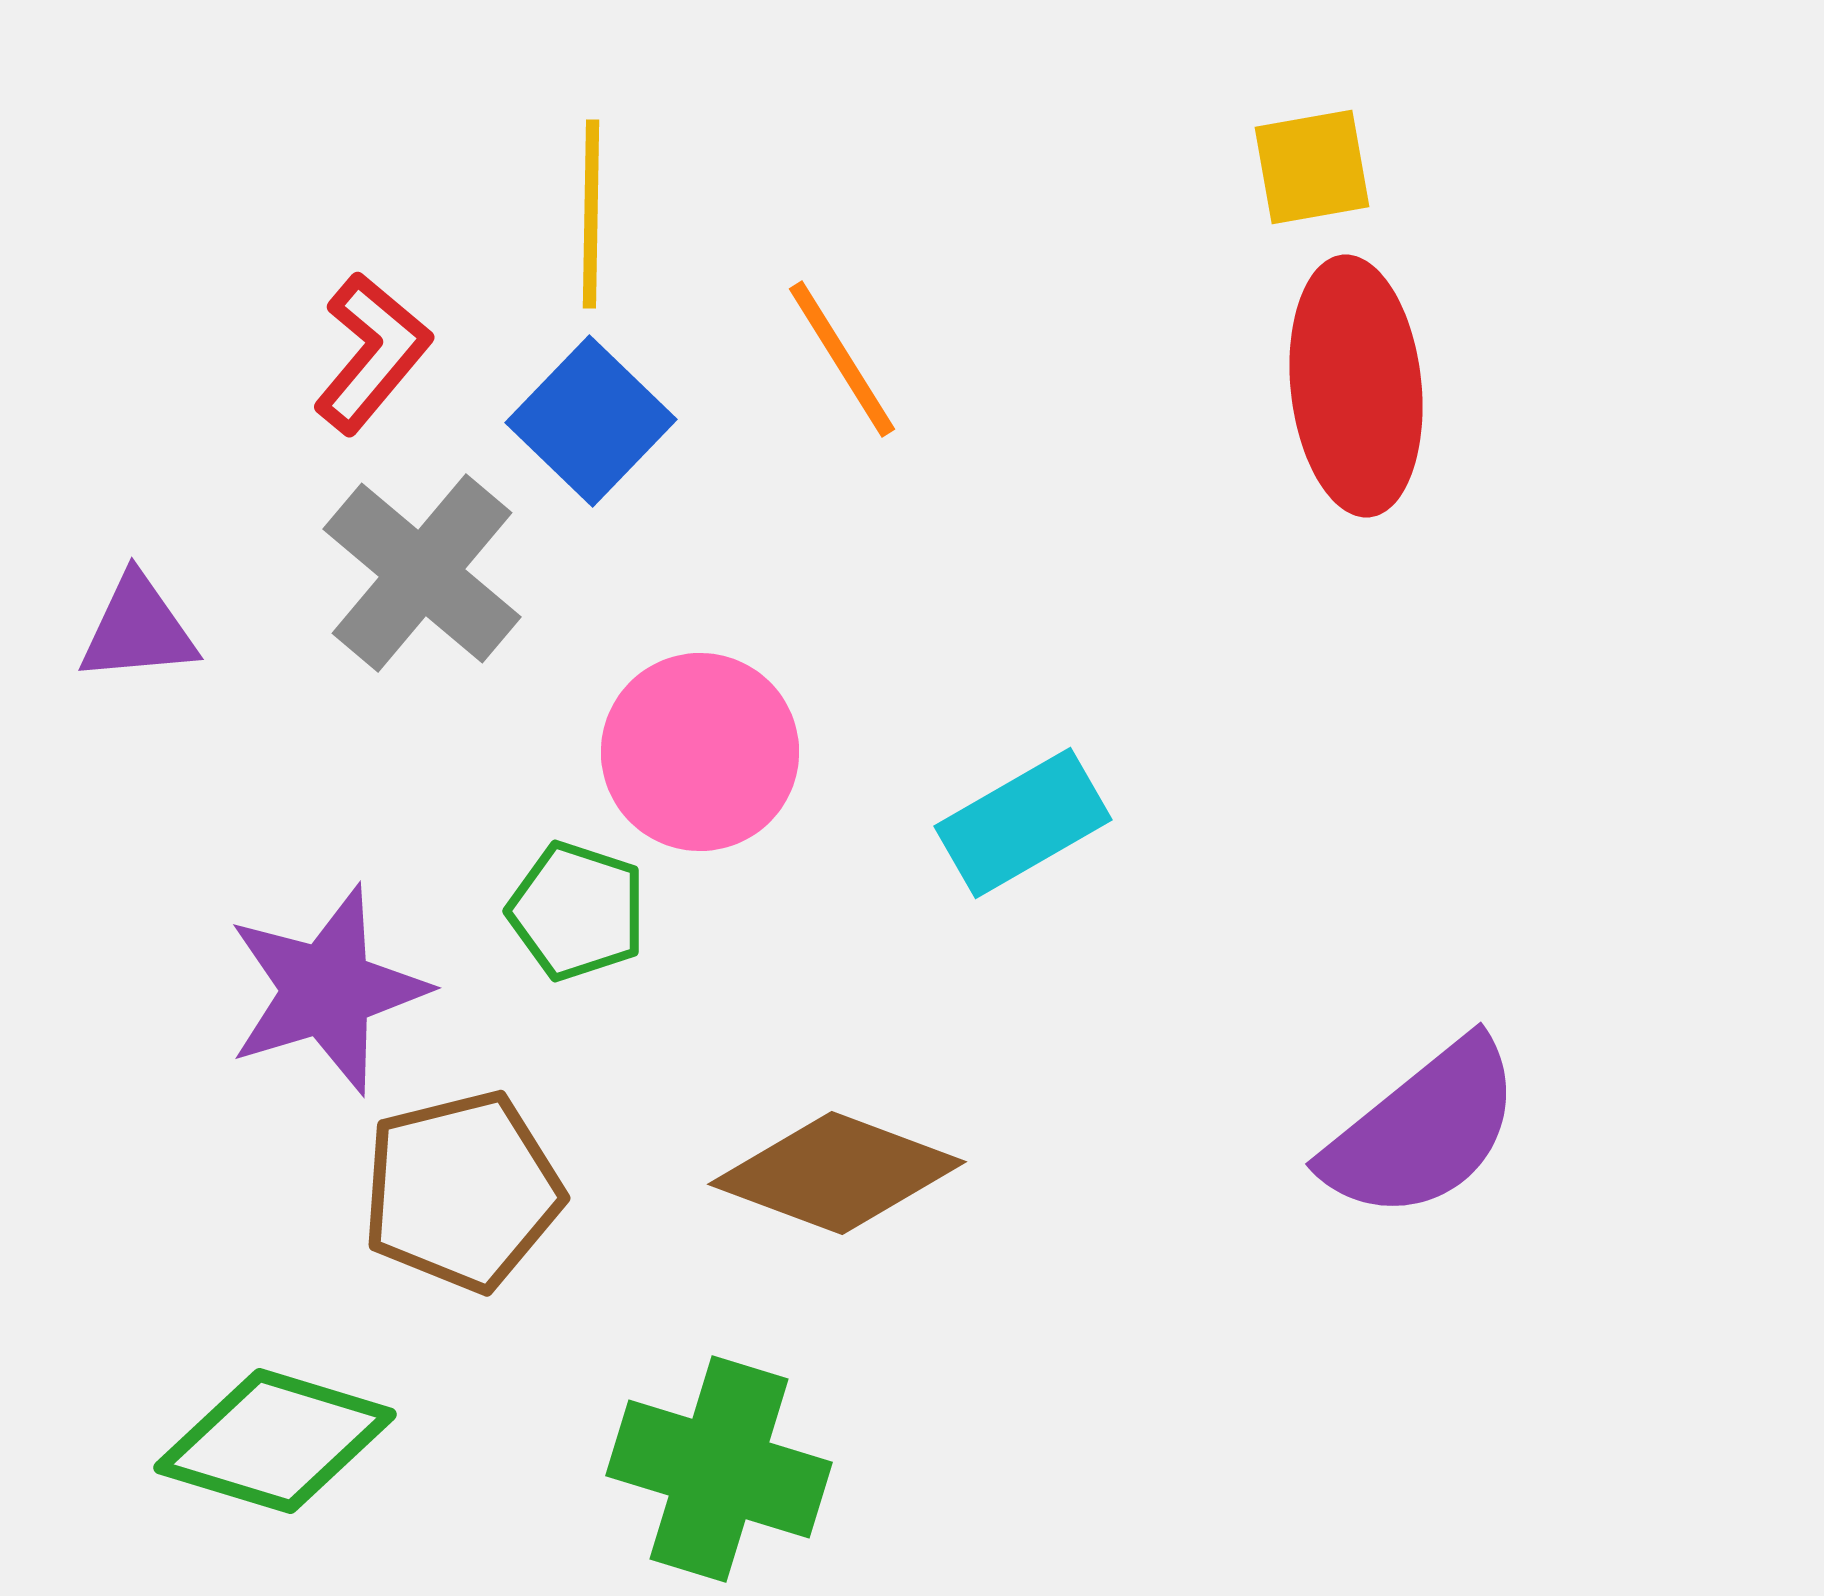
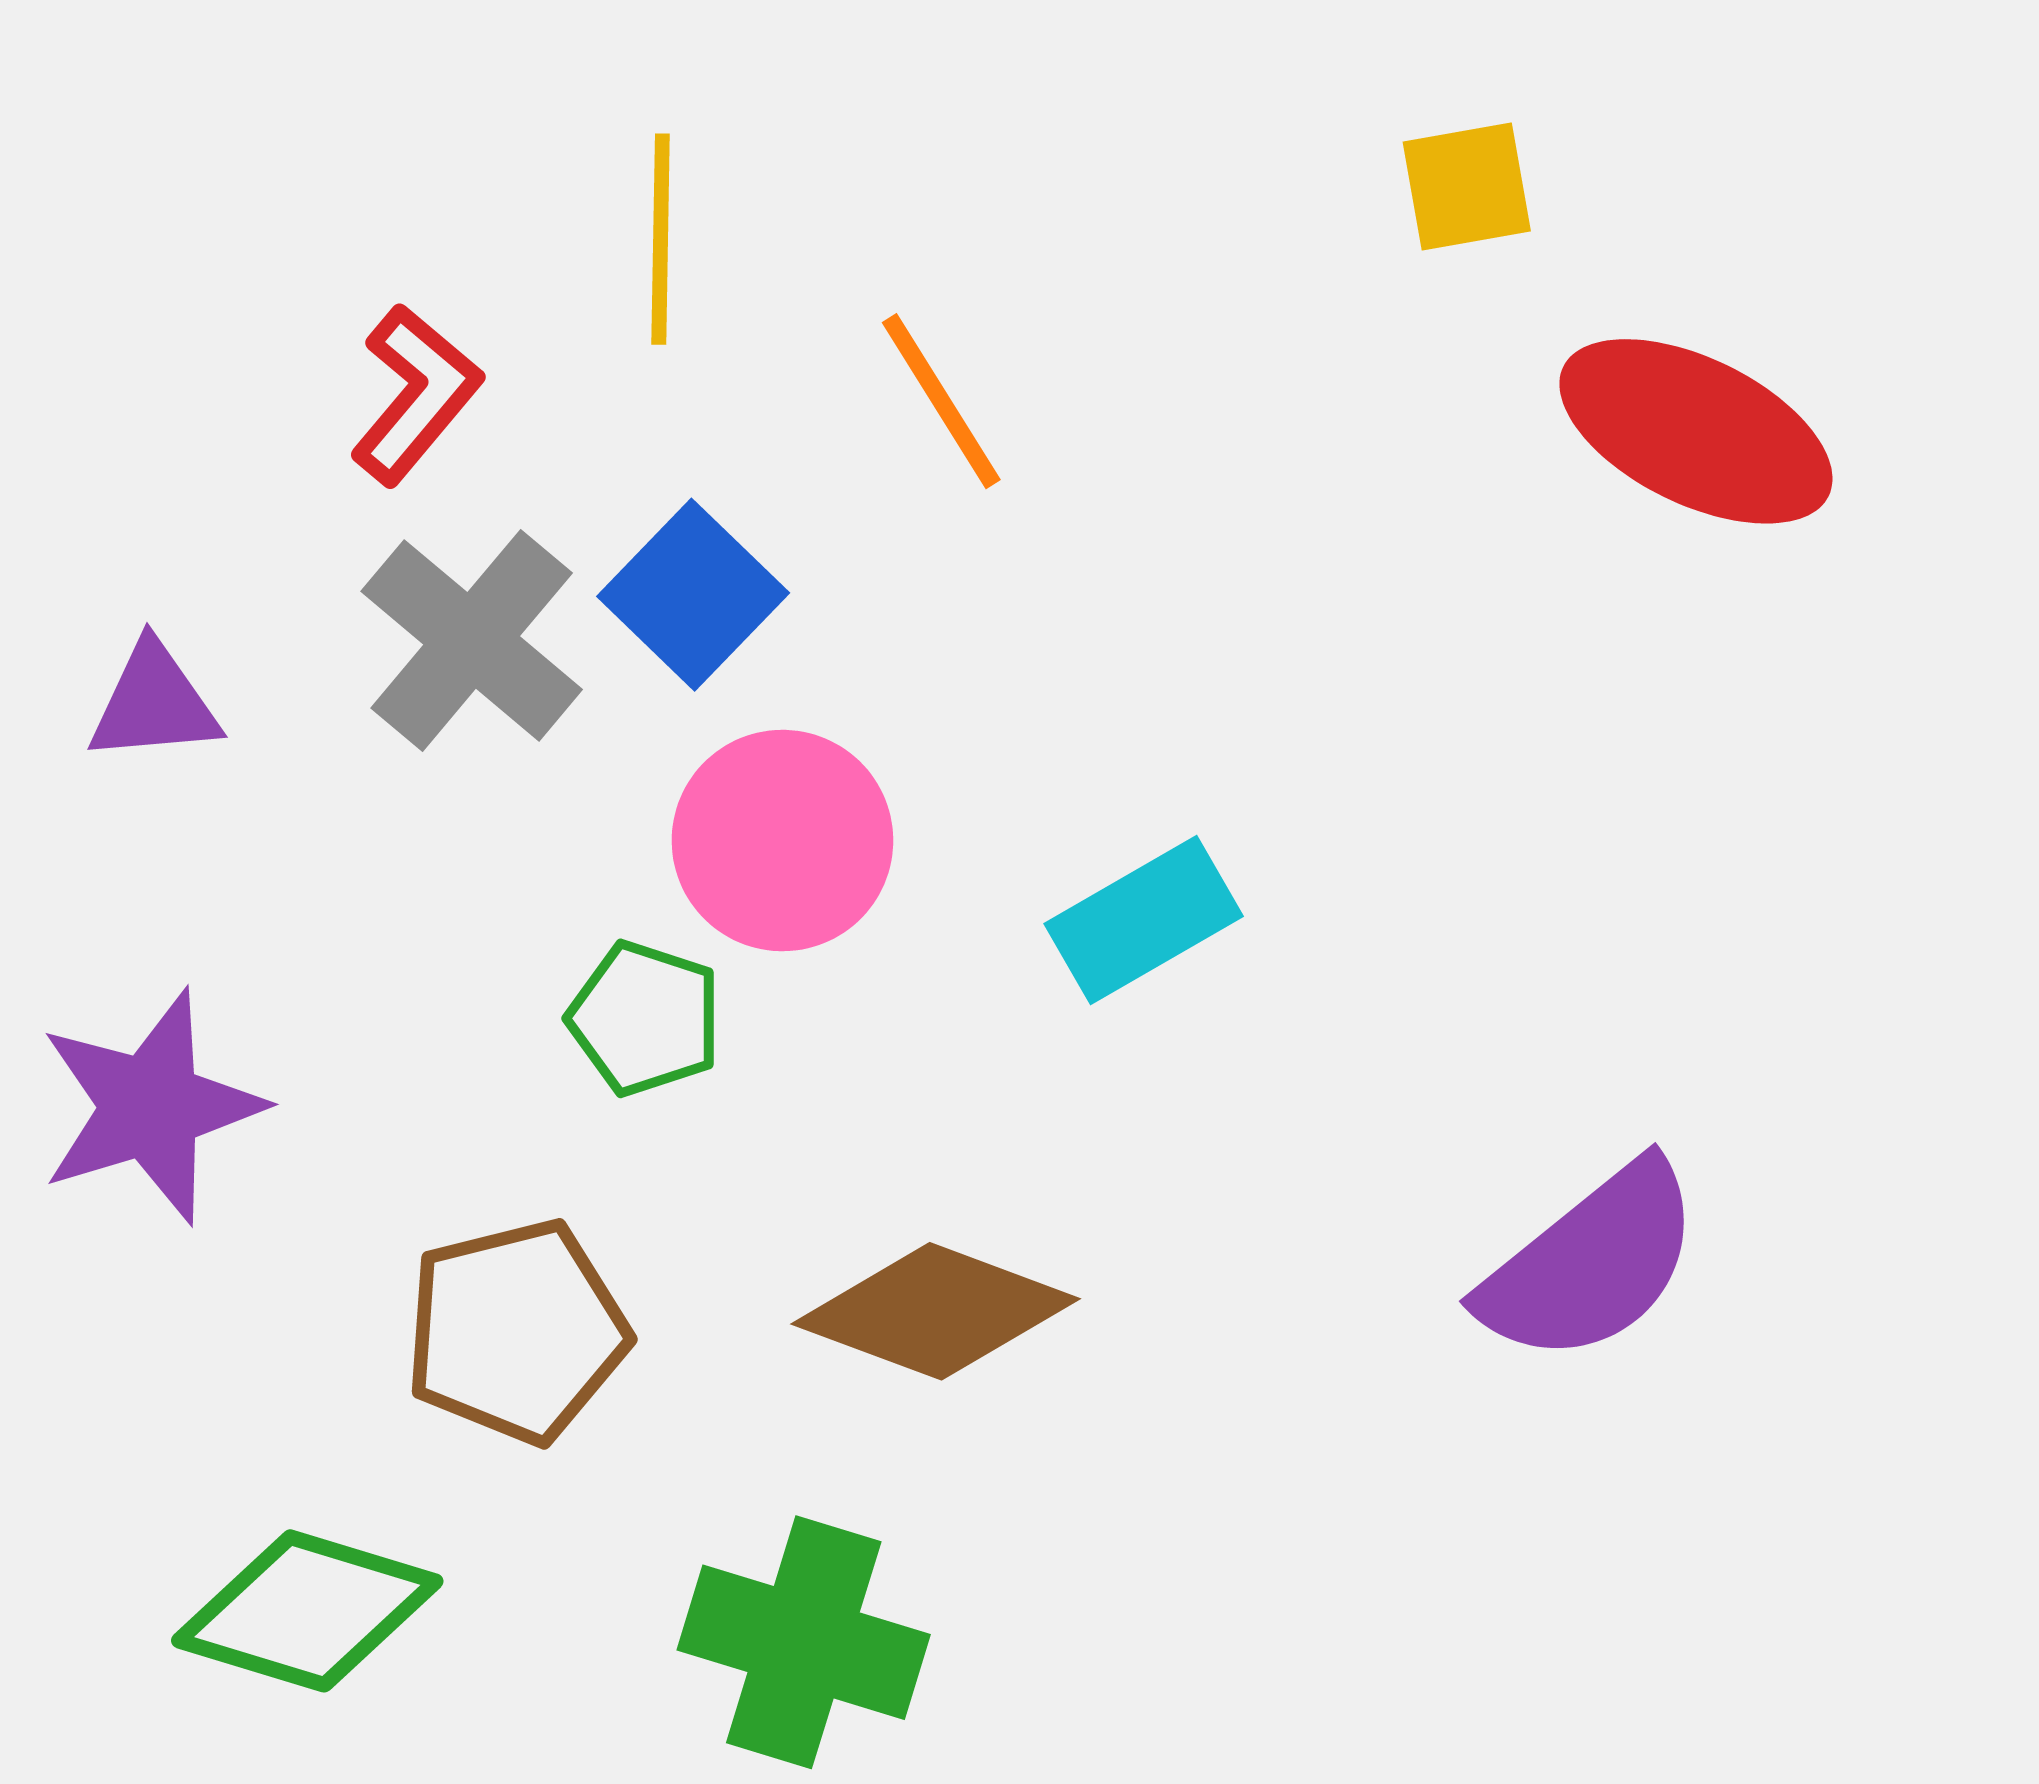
red ellipse: (1356, 386) -> (1696, 431), moved, turned -58
blue square: (591, 421) -> (693, 595), moved
purple star: (327, 990) -> (151, 1107), moved

